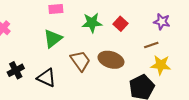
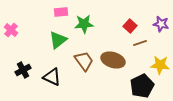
green star: (92, 23) -> (84, 24), moved
red square: (121, 24) -> (130, 26), moved
brown line: (151, 45) -> (140, 43), moved

